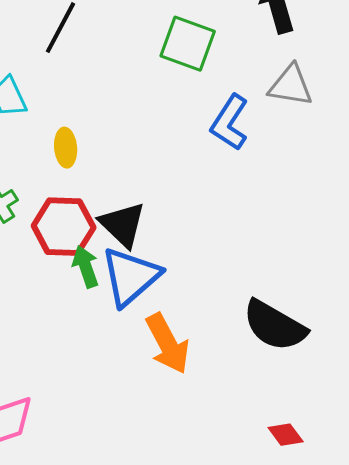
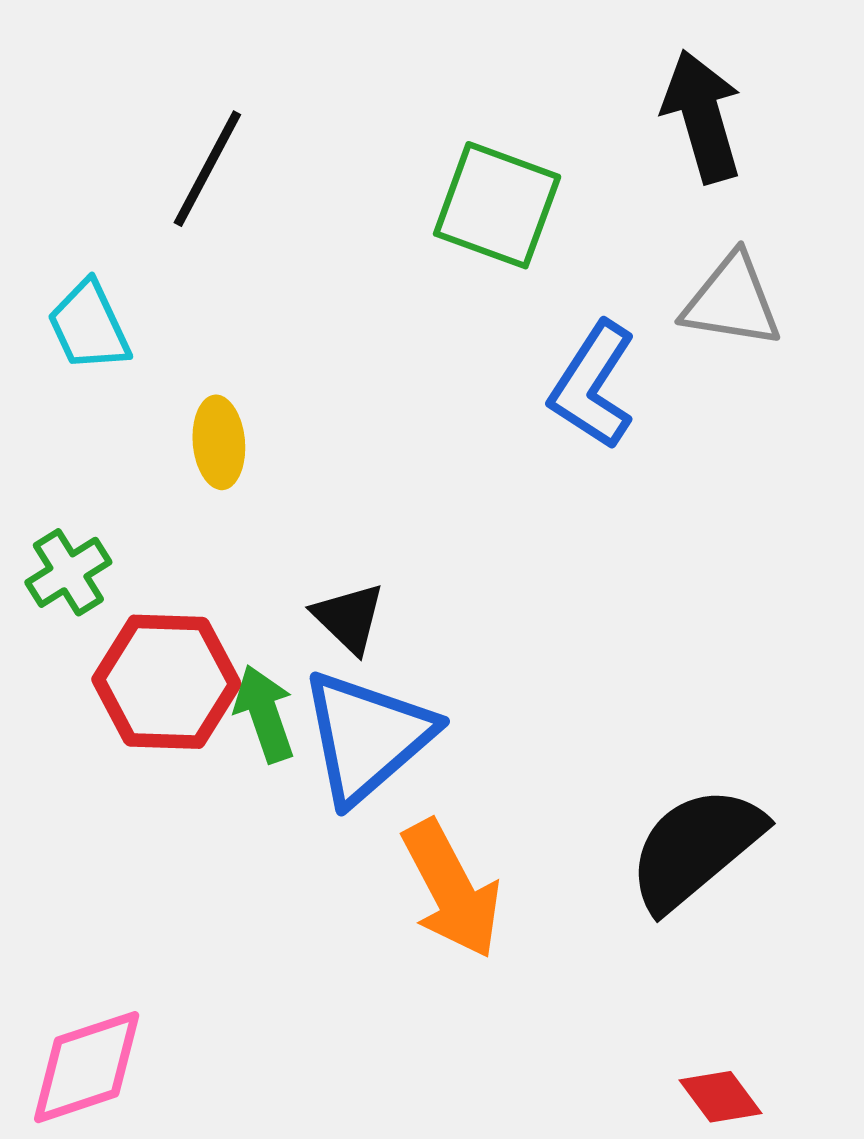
black triangle: (123, 225) -> (349, 618), size x0.7
red hexagon: (64, 227) -> (166, 682), moved
black semicircle: (275, 326) -> (695, 848), turned 110

